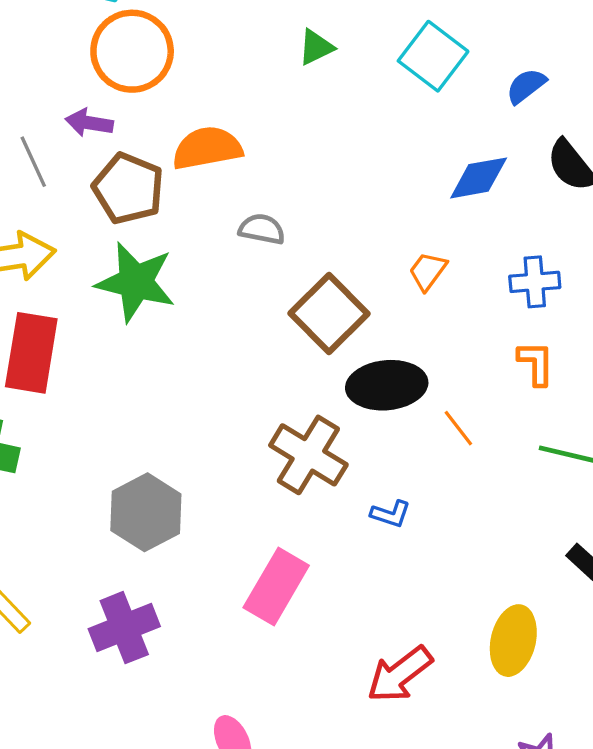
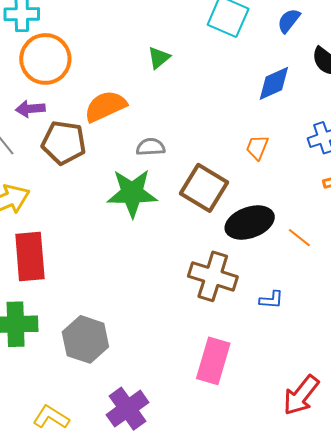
green triangle: (316, 47) -> (159, 58), moved
green star: (136, 282) -> (132, 193), moved
gray hexagon: (146, 512) -> (85, 339), moved

